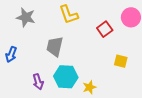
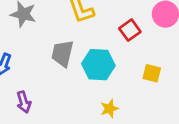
cyan hexagon: (66, 77) -> (98, 65), moved
purple arrow: (38, 82) -> (24, 102), moved

